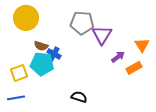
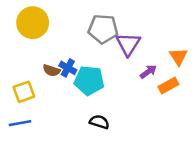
brown semicircle: (41, 46) -> (51, 70), moved
cyan pentagon: (42, 64) -> (89, 80), moved

